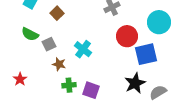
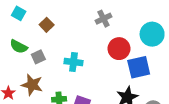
cyan cross: (83, 49) -> (73, 62), turned -30
brown star: (59, 64) -> (32, 85), moved, size x1.5

